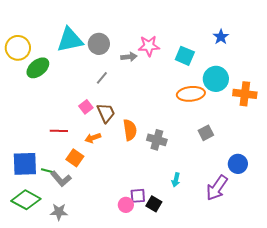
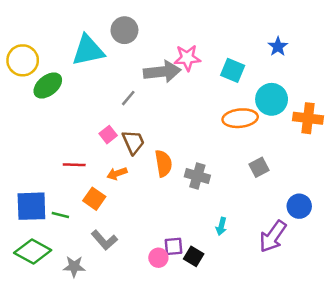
gray circle: (99, 44) -> (124, 30), moved
gray arrow: (129, 57) -> (162, 72), size x1.8
gray L-shape: (61, 179) -> (104, 240), moved

